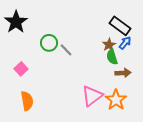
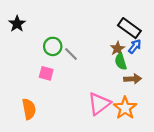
black star: (16, 22) -> (17, 24), size x0.7
pink square: (21, 69) -> (46, 73), moved, turned -32

